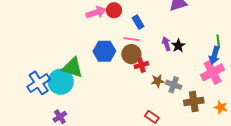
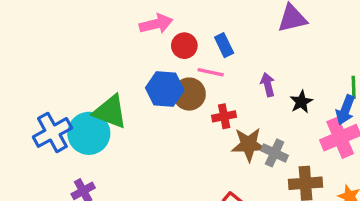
red circle: (114, 10) -> (184, 46), moved
black star: (178, 46) -> (301, 102), moved
brown circle: (131, 54) -> (189, 94), moved
brown star: (158, 81) -> (249, 145), size x1.5

